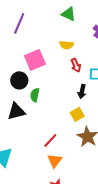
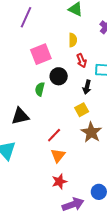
yellow semicircle: (66, 45) -> (73, 40), turned -96
black circle: (19, 80) -> (59, 76), moved
black triangle: (16, 111) -> (20, 116), moved

